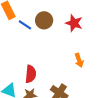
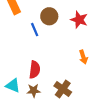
blue line: (25, 25) -> (35, 30), moved, turned 32

